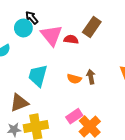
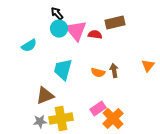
brown rectangle: (92, 27) -> (115, 23), turned 42
cyan circle: (23, 28) -> (59, 29), moved

